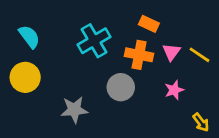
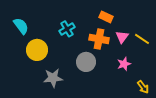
cyan cross: (94, 41) -> (67, 29), size x0.7
yellow circle: (25, 77) -> (37, 50), moved

